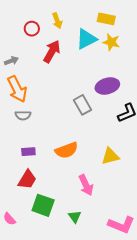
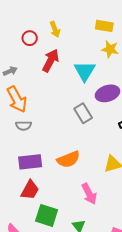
cyan triangle: (86, 39) -> (85, 71), moved, turned -30
purple rectangle: (28, 152) -> (30, 162), size x1.6

